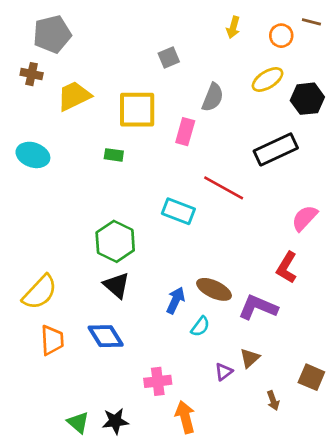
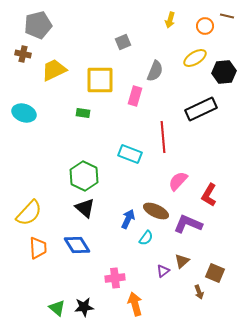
red line: (224, 188) -> (163, 137), turned 56
pink semicircle: (305, 218) -> (178, 181), moved
brown square: (311, 377) -> (215, 273), moved

